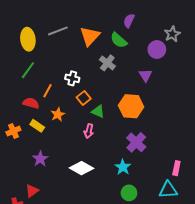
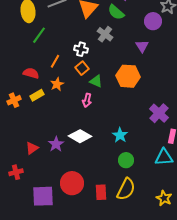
green line: (28, 70) -> (39, 35), moved
white cross: (72, 78) -> (81, 49), moved
orange line: (48, 91) -> (55, 61), moved
yellow rectangle: (37, 126) -> (37, 95), turned -64
purple cross: (136, 142) -> (159, 113), moved
purple star: (40, 159) -> (56, 144), moved
red triangle: (32, 191) -> (32, 148), moved

